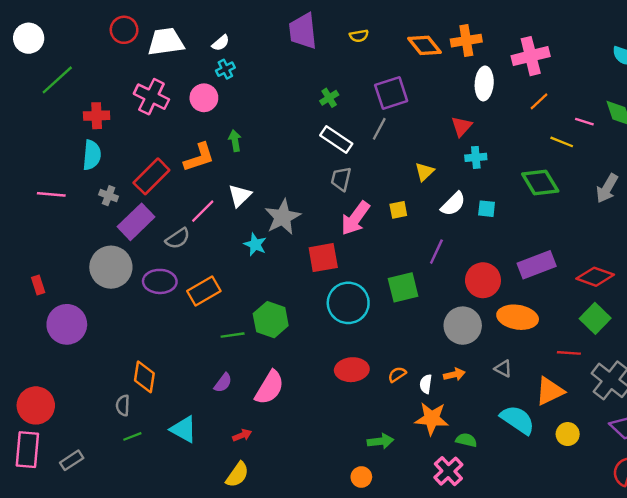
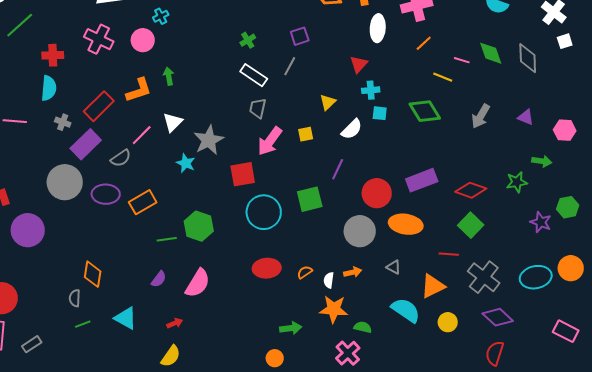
purple square: (391, 93) -> (300, 36), size x0.7
cyan square: (487, 209) -> (380, 113), moved

